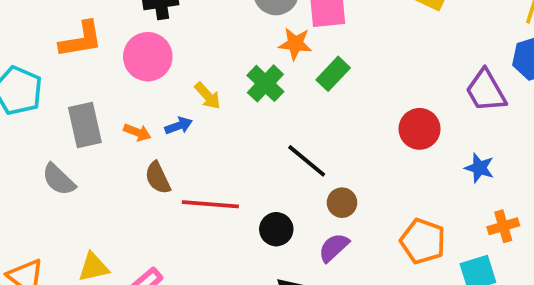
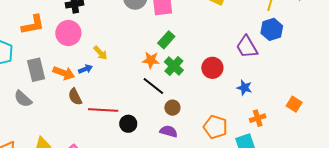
orange star: (295, 44) -> (151, 60), moved
green cross: (265, 83) -> (174, 66), moved
orange arrow: (137, 132) -> (64, 73), size x1.5
black circle: (276, 229) -> (128, 124), moved
purple semicircle: (334, 247) -> (169, 131), turned 60

